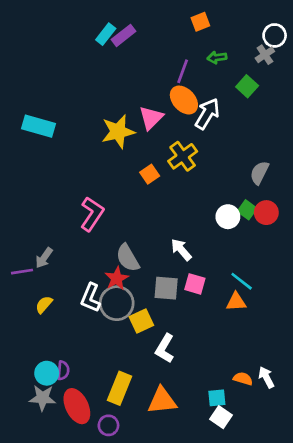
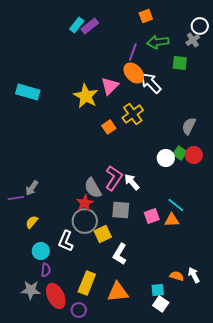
green arrow: (217, 57) -> (158, 42), size x1.5
green square: (247, 86) -> (180, 63), turned -35
white arrow: (207, 114) -> (151, 83), turned -75
yellow star: (118, 132) -> (86, 96), turned -30
pink L-shape: (92, 214) -> (114, 178), moved
pink square: (195, 284) -> (152, 216), moved, turned -35
white L-shape: (91, 298) -> (66, 241), moved
cyan circle: (47, 373) -> (41, 251), moved

